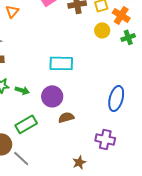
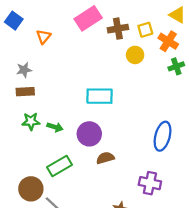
yellow circle: (102, 30) -> (135, 55), moved

